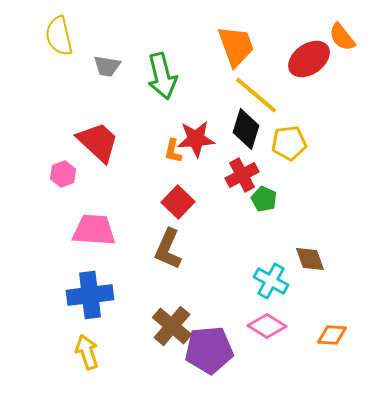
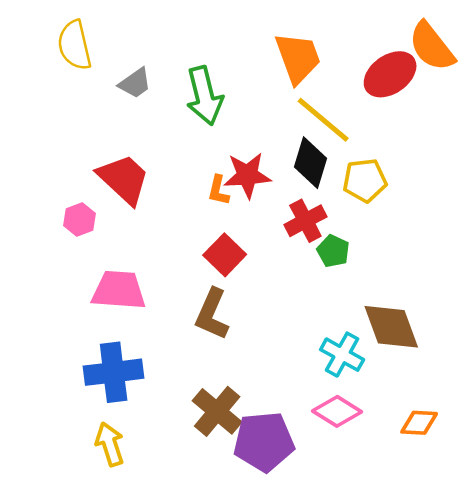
orange semicircle: (342, 37) -> (432, 47), size x1.4
gray trapezoid: (107, 66) -> (135, 83), turned -44
brown diamond: (310, 259) -> (391, 327), size x1.5

